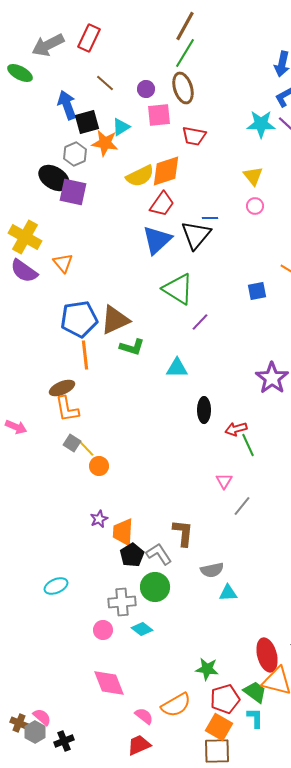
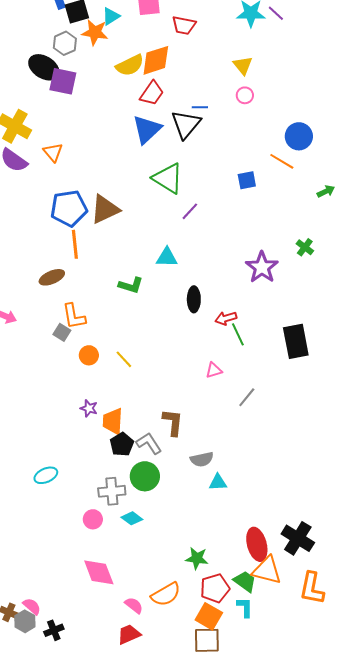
green L-shape: (132, 347) -> (131, 285), moved
orange L-shape: (67, 409) -> (74, 316), moved
yellow line: (86, 448) -> (124, 359), moved
pink triangle: (224, 481) -> (214, 370), turned 42
gray line: (242, 506) -> (247, 397), moved
purple star: (99, 519) -> (89, 408), turned -30

